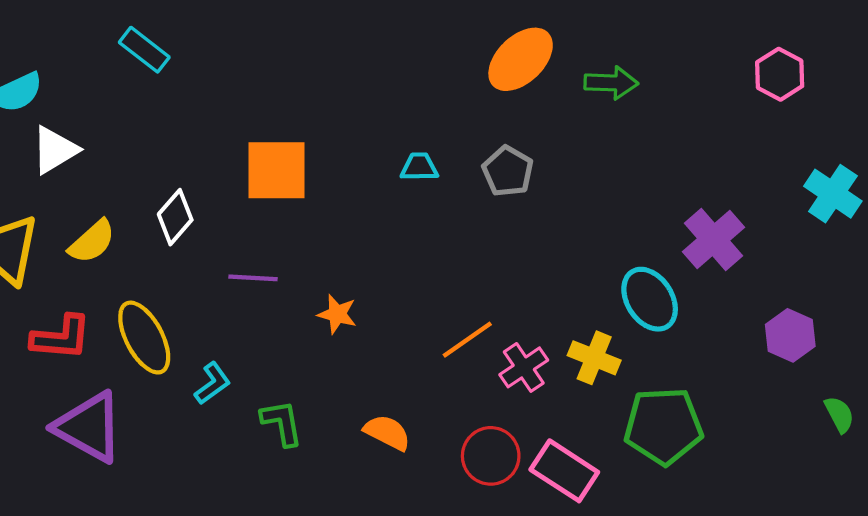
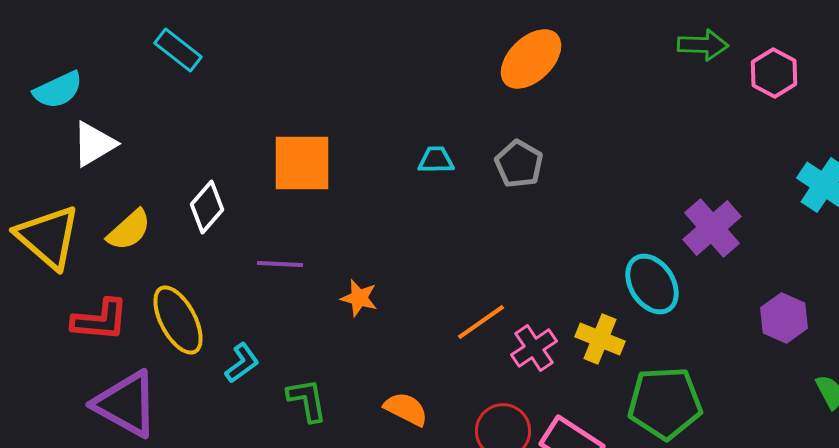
green arrow: (611, 83) -> (703, 45), moved

